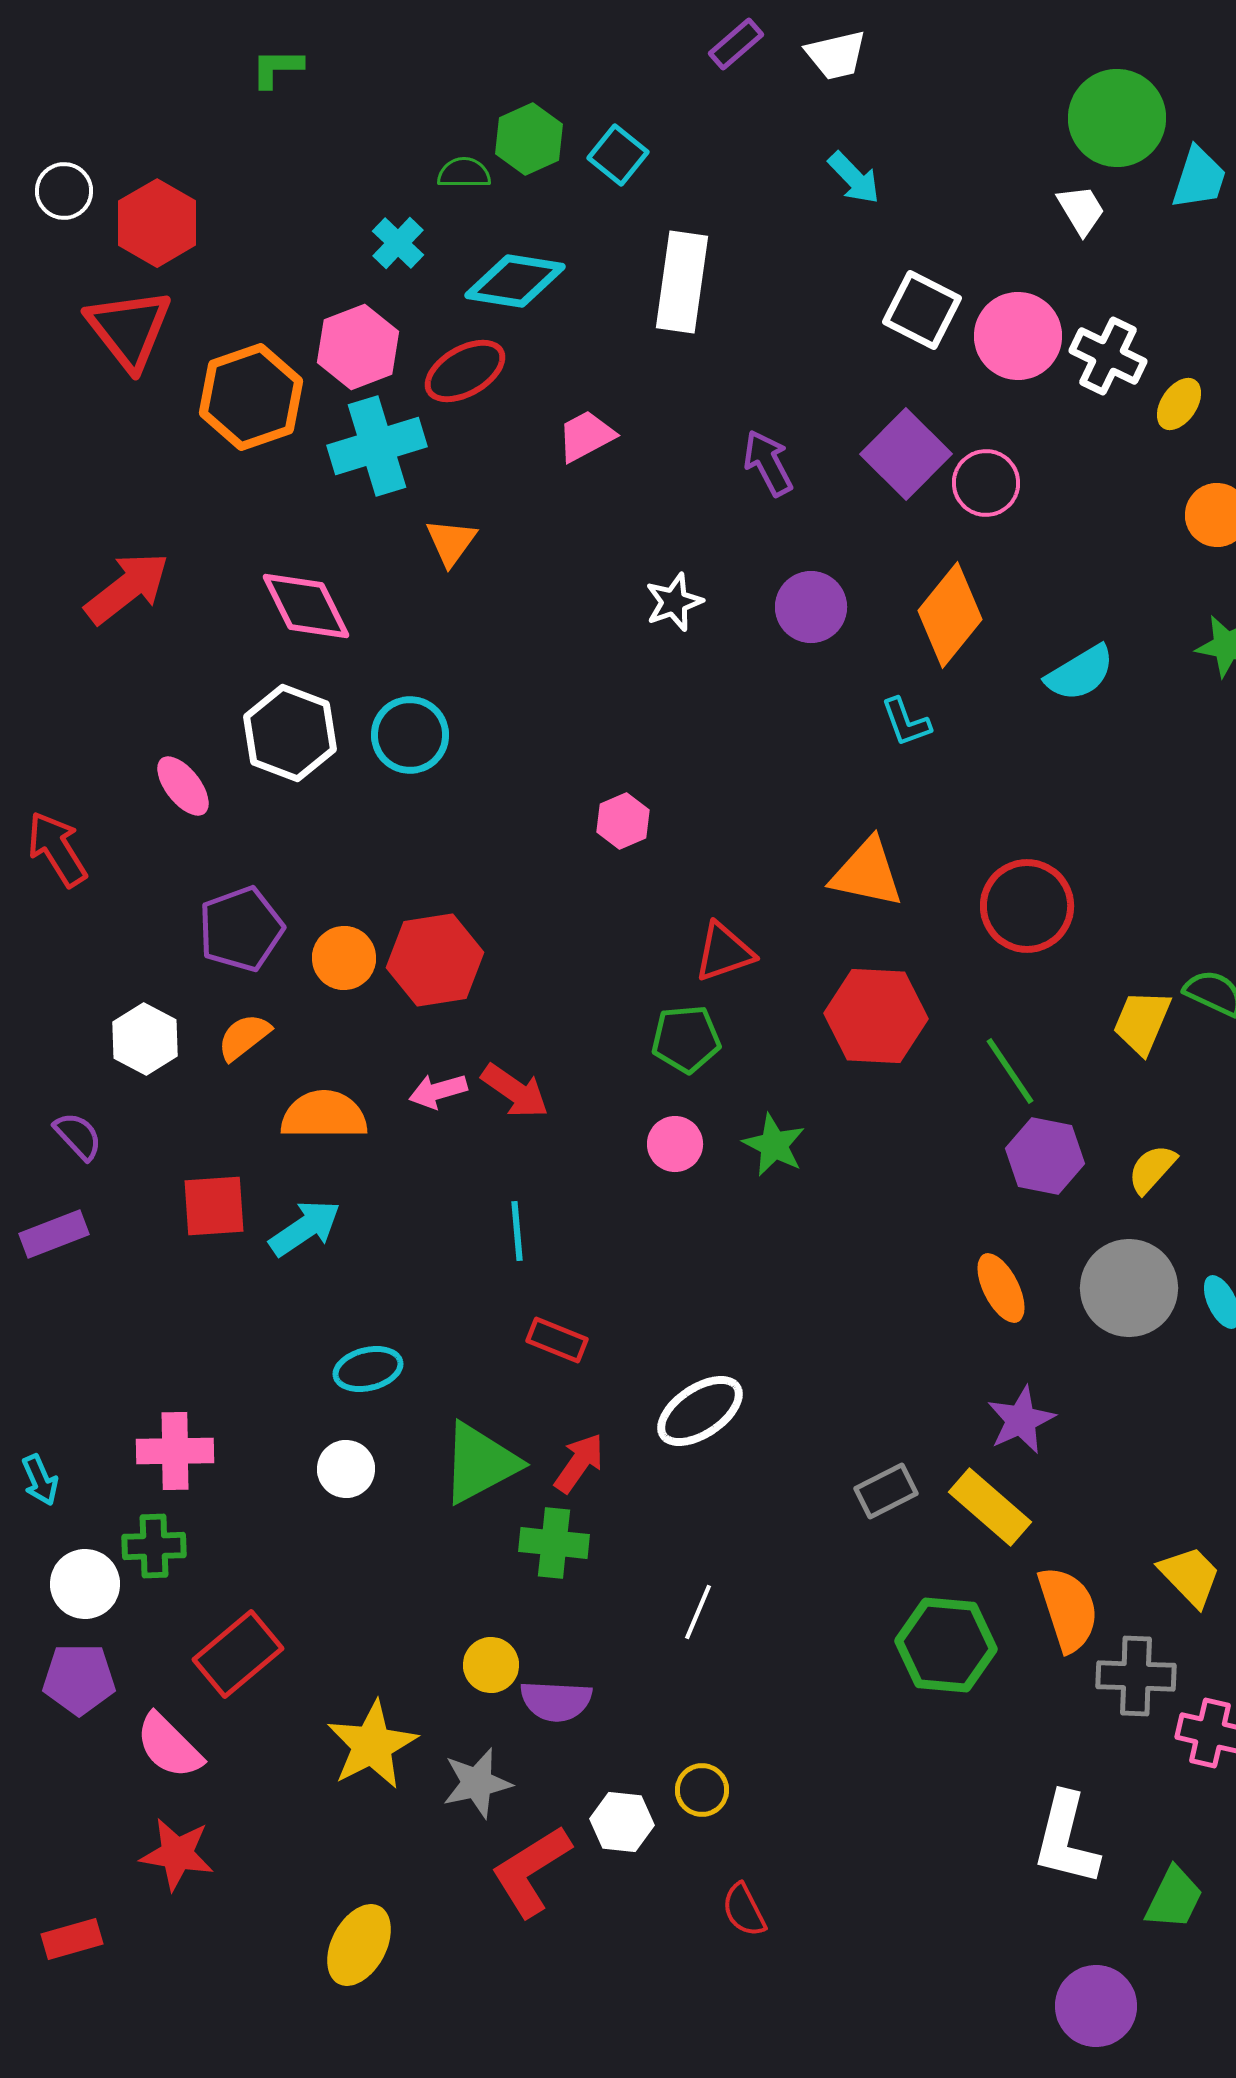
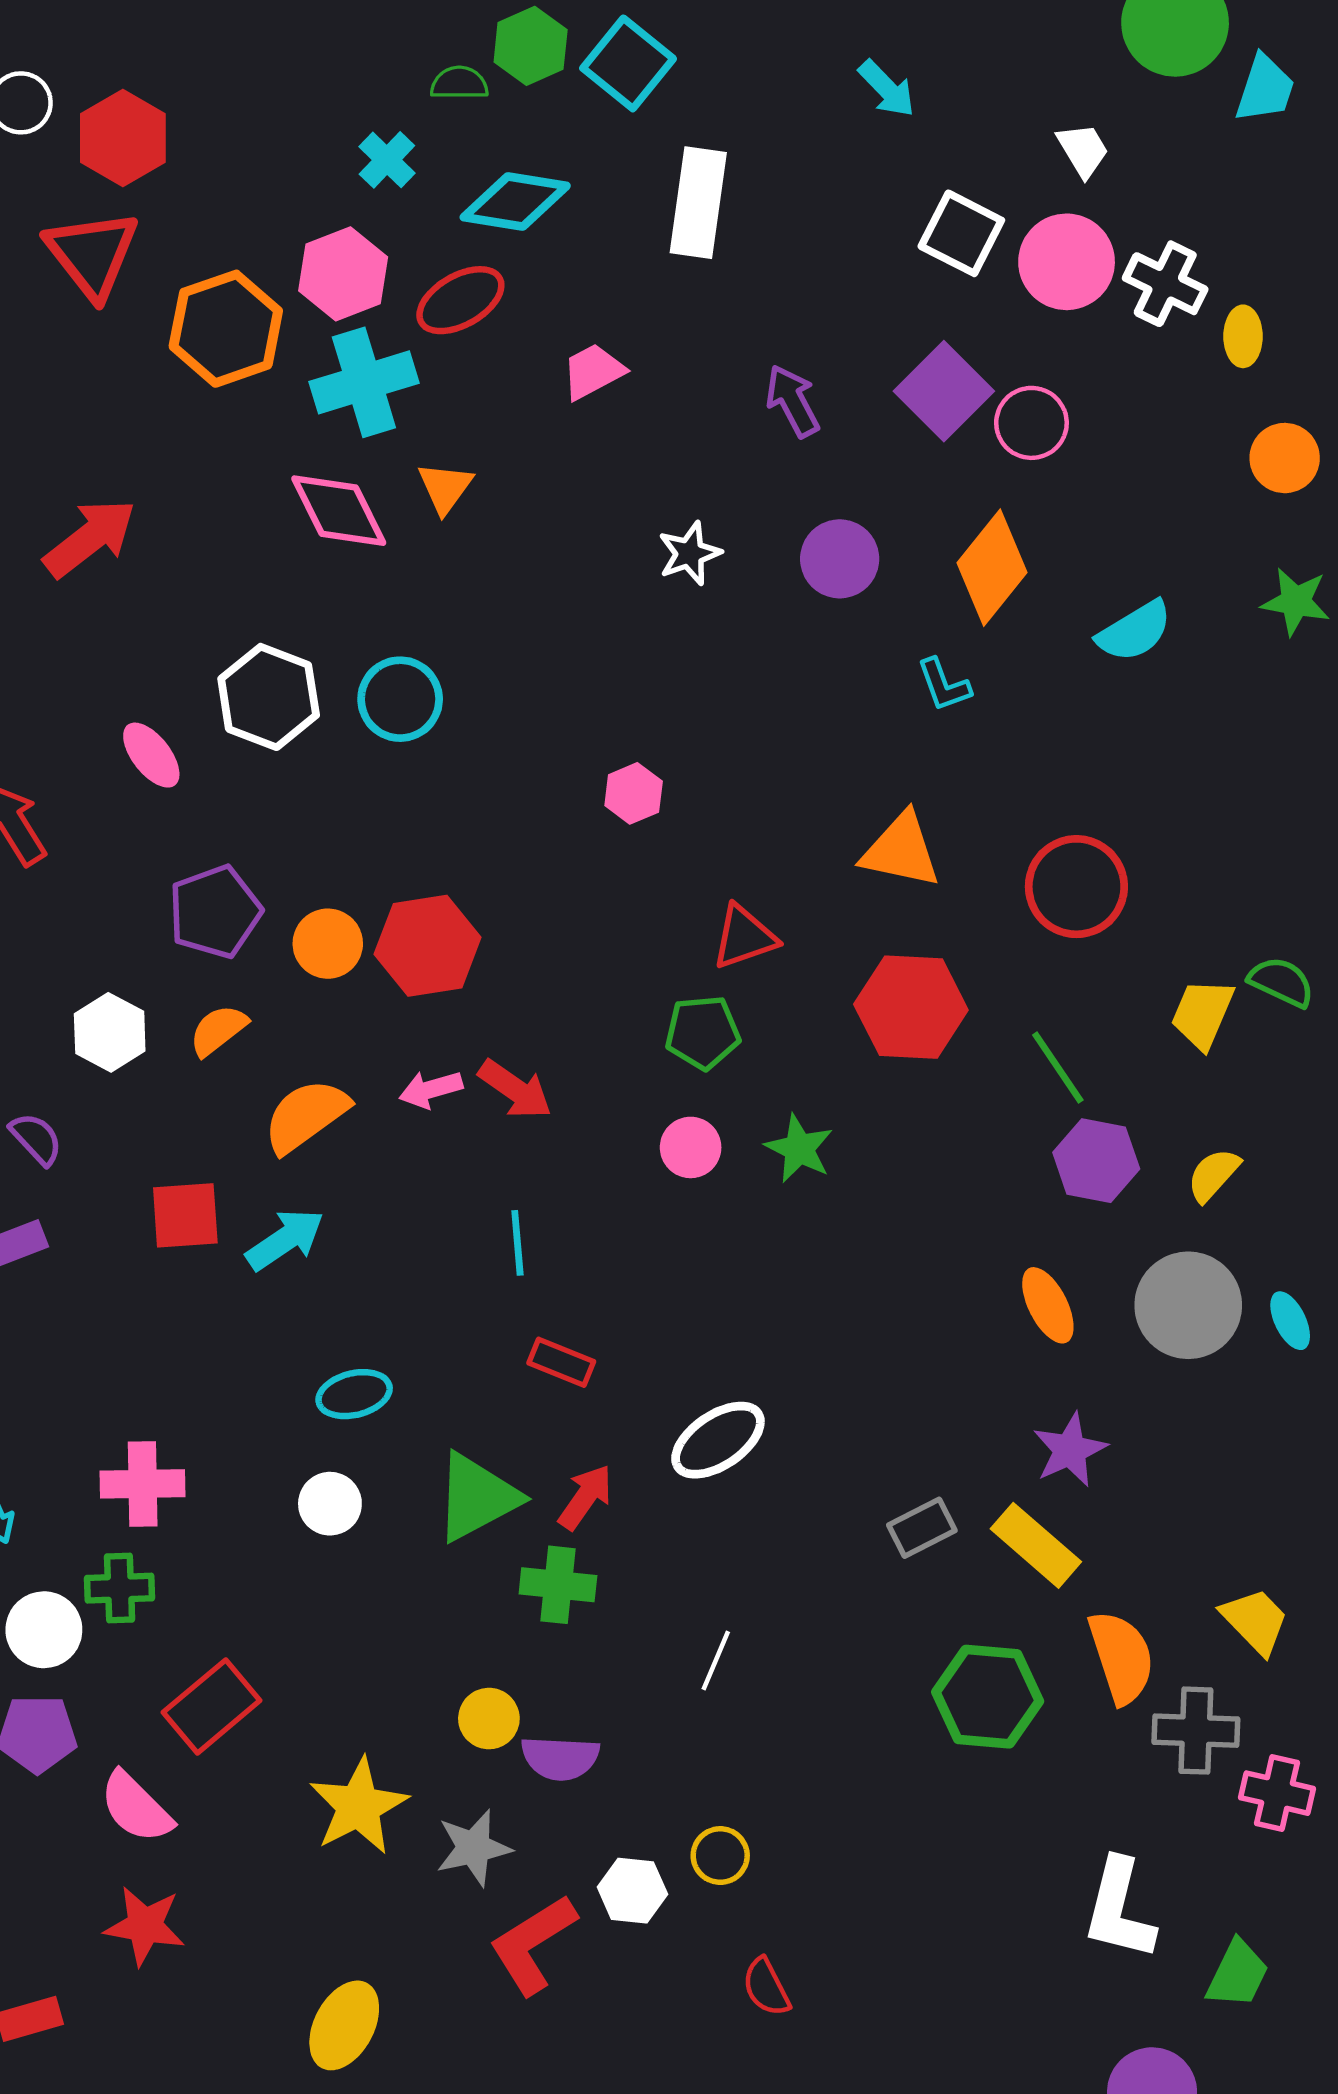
cyan square: (618, 155) -> (628, 63), size x1.4
white trapezoid: (1081, 210) -> (1083, 150), moved
yellow ellipse: (1179, 404) -> (1243, 336), turned -34
pink diamond: (306, 606) -> (339, 511), moved
orange semicircle: (324, 1115) -> (306, 1116), turned -36

